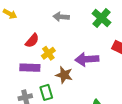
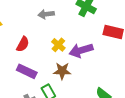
yellow cross: (48, 53) -> (58, 45), moved
purple rectangle: (30, 68) -> (27, 71), turned 36

